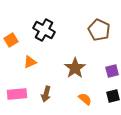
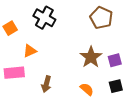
brown star: (75, 68) -> (91, 57), moved
pink rectangle: (17, 94) -> (14, 73), moved

